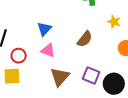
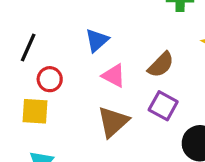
pink triangle: (48, 50) -> (114, 76), moved
purple square: (91, 75) -> (163, 106), moved

